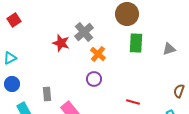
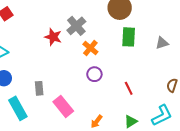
purple circle: (94, 79) -> (94, 74), moved
red line: (133, 102) -> (129, 88), moved, turned 48

